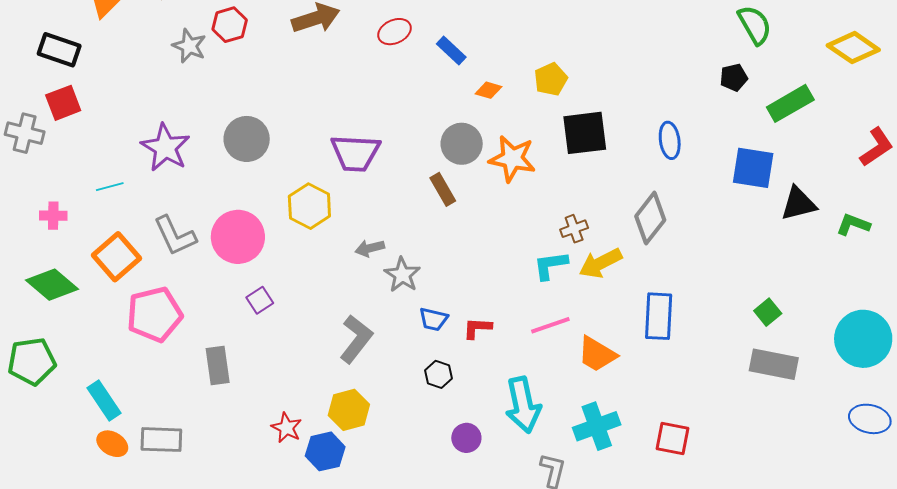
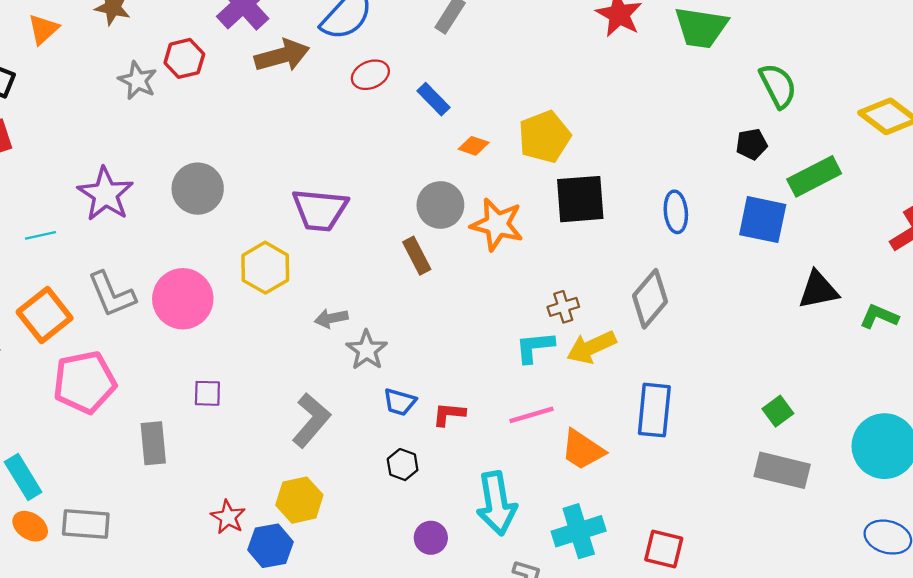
yellow pentagon: (551, 79) -> (545, 137), size x1.4
blue square: (753, 168) -> (763, 220), moved
purple square: (260, 300) -> (207, 393), moved, turned 32

